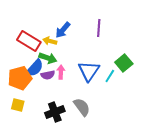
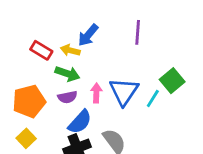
red rectangle: (29, 41) -> (41, 50), size x0.7
blue semicircle: (35, 68) -> (80, 122), moved
pink arrow: (61, 72) -> (96, 93), moved
yellow square: (18, 105) -> (26, 138), turned 32

